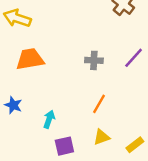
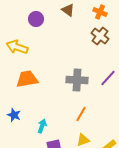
gray cross: (94, 60) -> (77, 80), size x1.5

